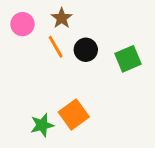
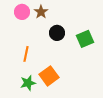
pink circle: (22, 24) -> (22, 12), moved
orange line: (56, 47) -> (26, 54), moved, turned 42

